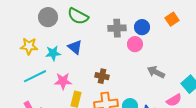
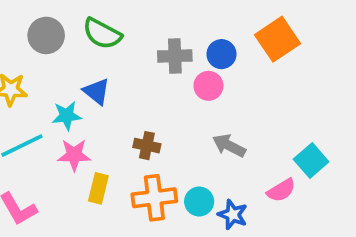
orange square: (172, 19) -> (277, 39), size x1.6
cyan star: (53, 53) -> (67, 116), moved
gray arrow: (156, 72) -> (229, 146), moved

